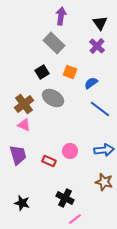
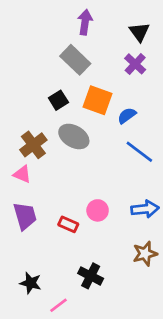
orange square: (70, 72) -> (98, 100), size x1.5
pink triangle: (24, 125) -> (22, 174), moved
brown star: (104, 182) -> (145, 254), turned -30
pink line: (75, 219) -> (58, 305), moved

